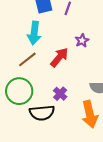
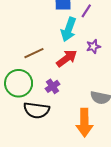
cyan arrow: (34, 33) -> (69, 29), moved
purple cross: (60, 94) -> (53, 86), moved

